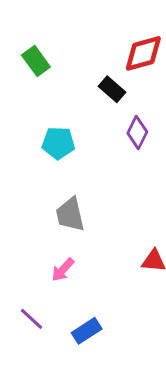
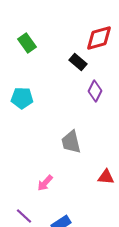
cyan pentagon: (58, 143) -> (22, 98), moved
gray trapezoid: (70, 214) -> (71, 142), moved

